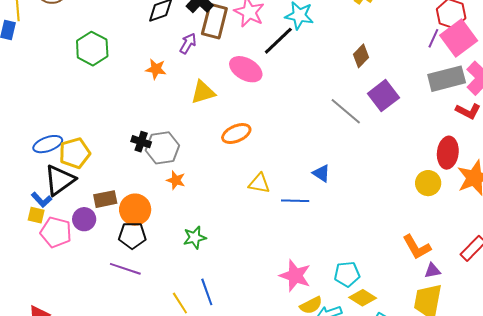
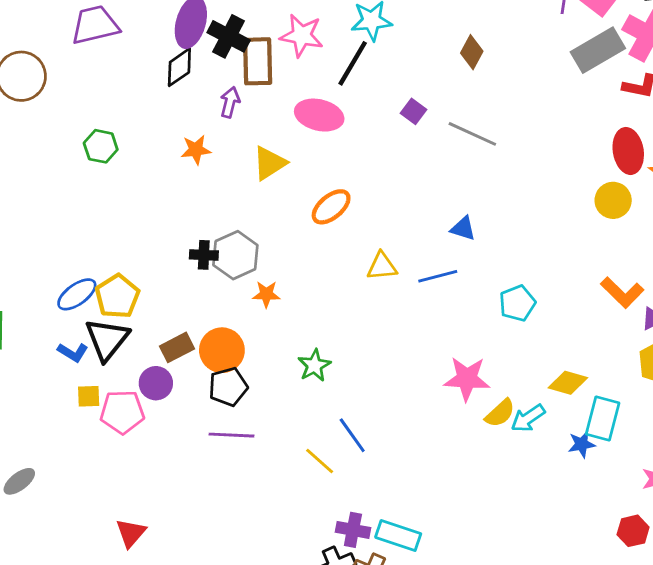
green hexagon: (92, 49) -> (101, 146), size x0.7
purple square: (383, 96) -> (413, 111), moved, size x0.6
blue L-shape: (42, 200) -> (73, 352), moved
cyan pentagon: (347, 274) -> (517, 303), moved

